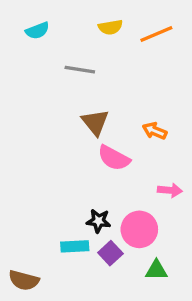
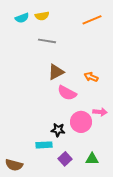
yellow semicircle: (110, 27) -> (42, 16), moved
brown triangle: (95, 122) -> (56, 72), turned 42
pink circle: (139, 229) -> (81, 122), moved
purple square: (110, 253) -> (65, 159), moved

